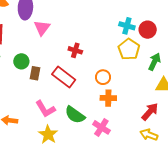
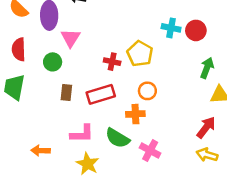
yellow pentagon: (129, 49) -> (140, 54), moved
green circle: (21, 61) -> (53, 62), moved
red rectangle: (64, 77) -> (101, 94), turned -50
orange cross: (108, 98) -> (135, 114), moved
pink L-shape: (45, 109) -> (82, 134), turned -55

